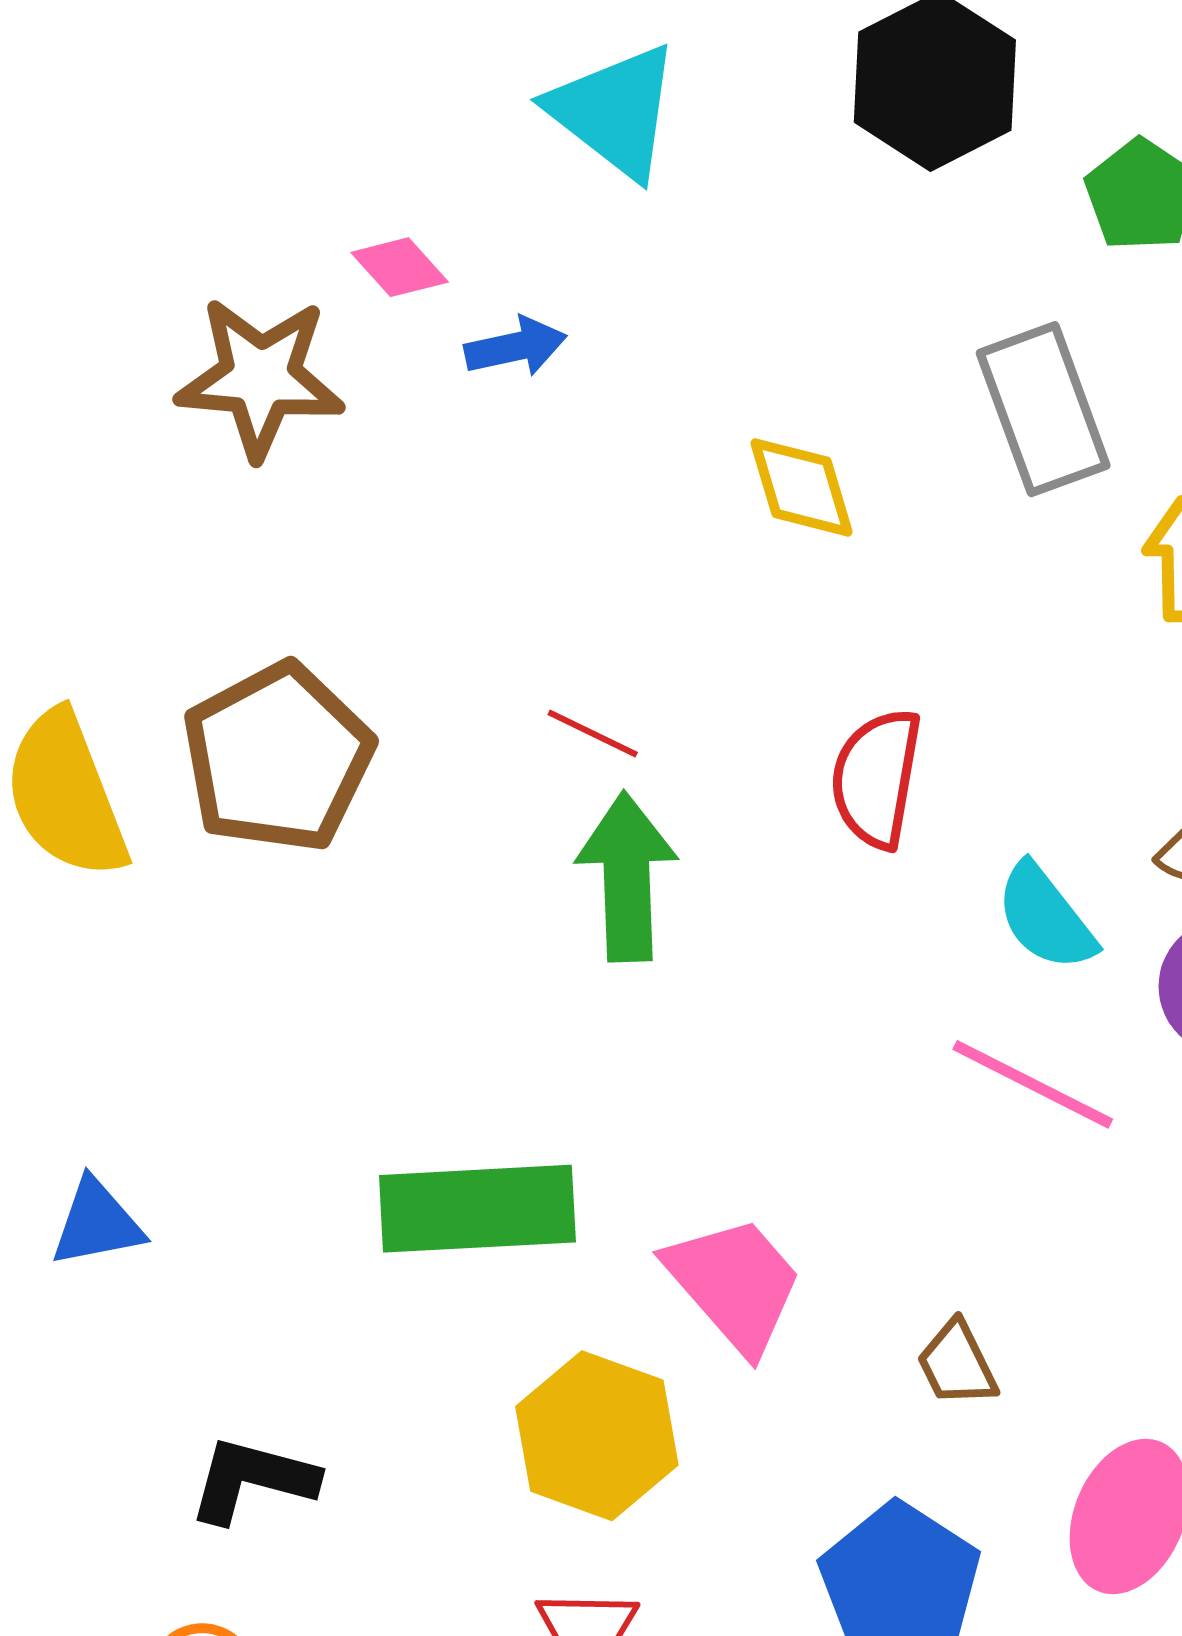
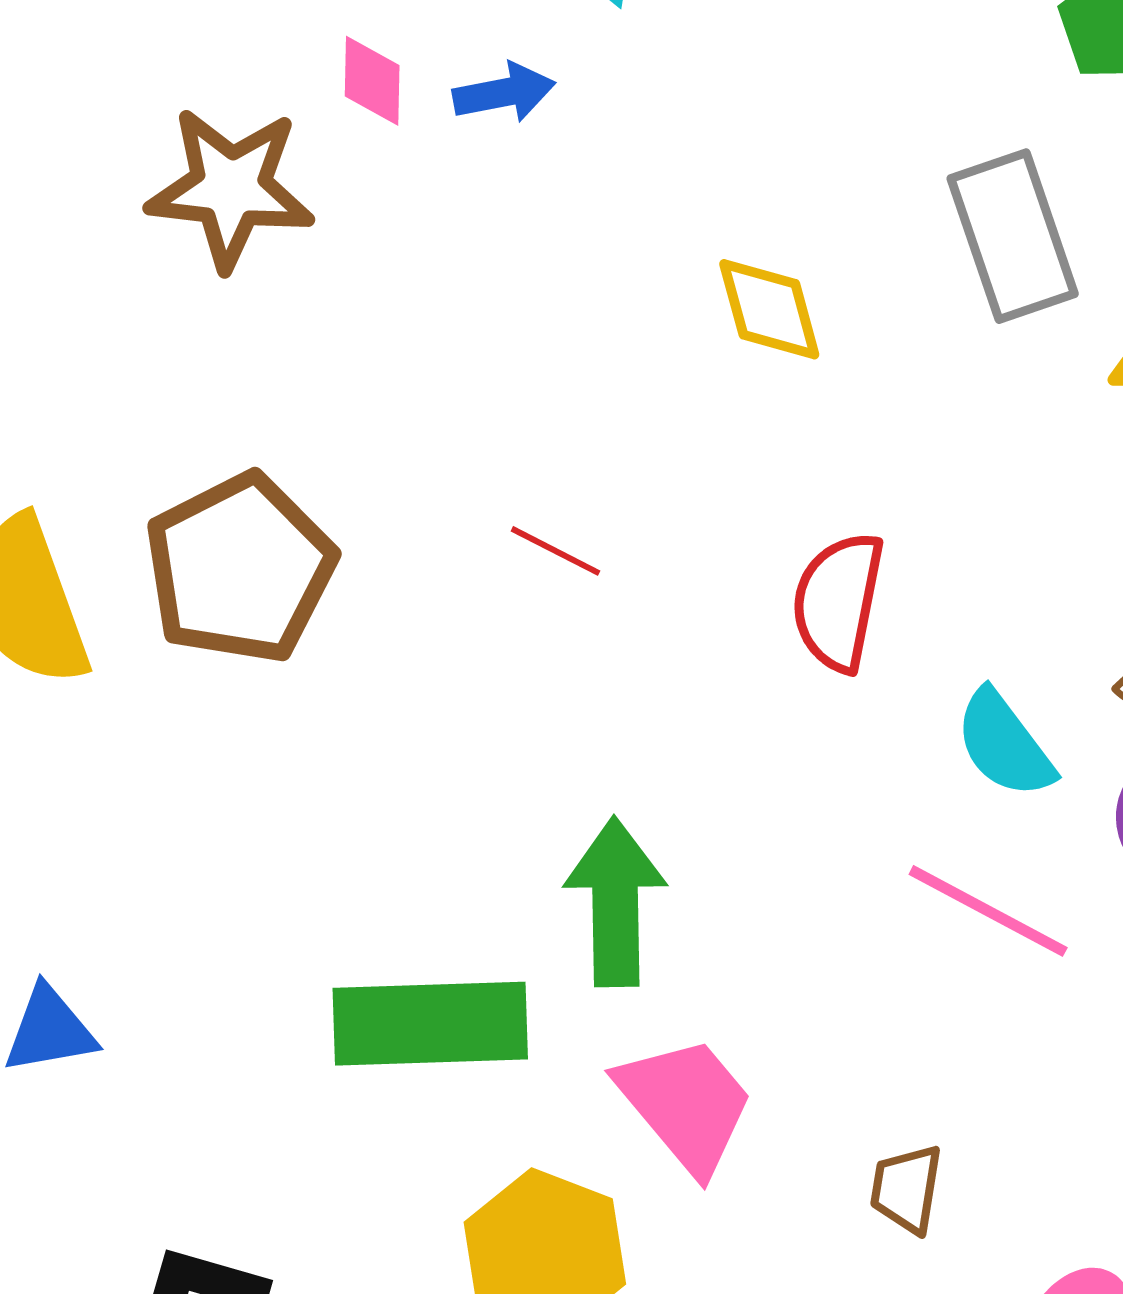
pink diamond: (400, 267) -> (372, 81), turned 42
blue arrow: (516, 347) -> (504, 93), moved
green arrow: (627, 877) -> (615, 902), moved
brown trapezoid: (957, 1364) -> (906, 1189), turned 34

